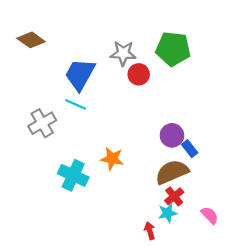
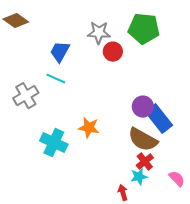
blue trapezoid: (80, 74) -> (60, 52), size x0.7
blue rectangle: (190, 149) -> (159, 119), size x1.8
brown semicircle: (172, 172) -> (143, 140), turned -128

